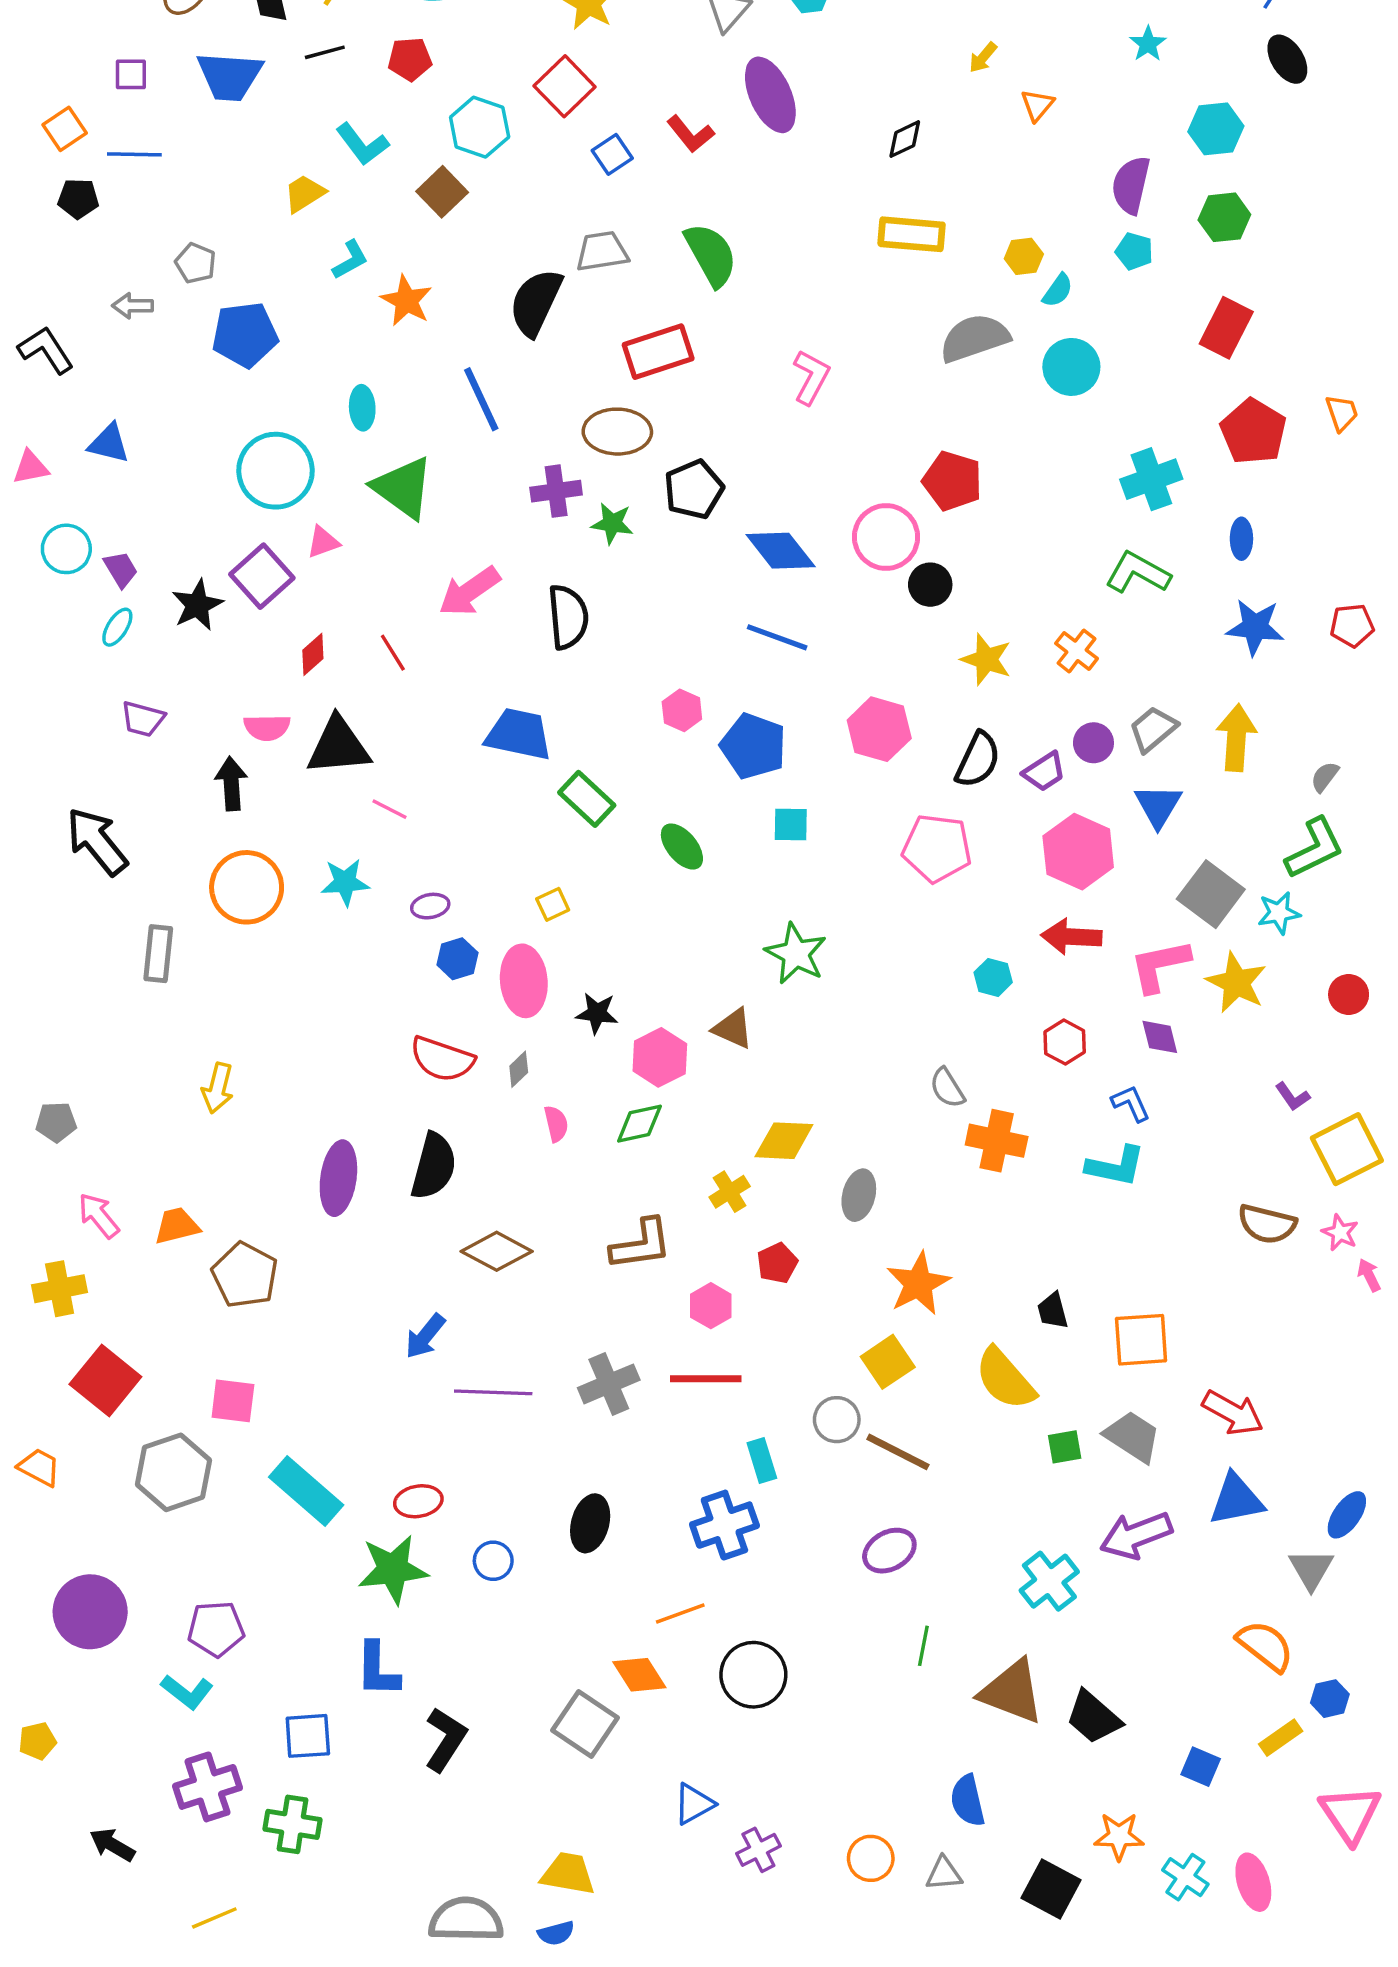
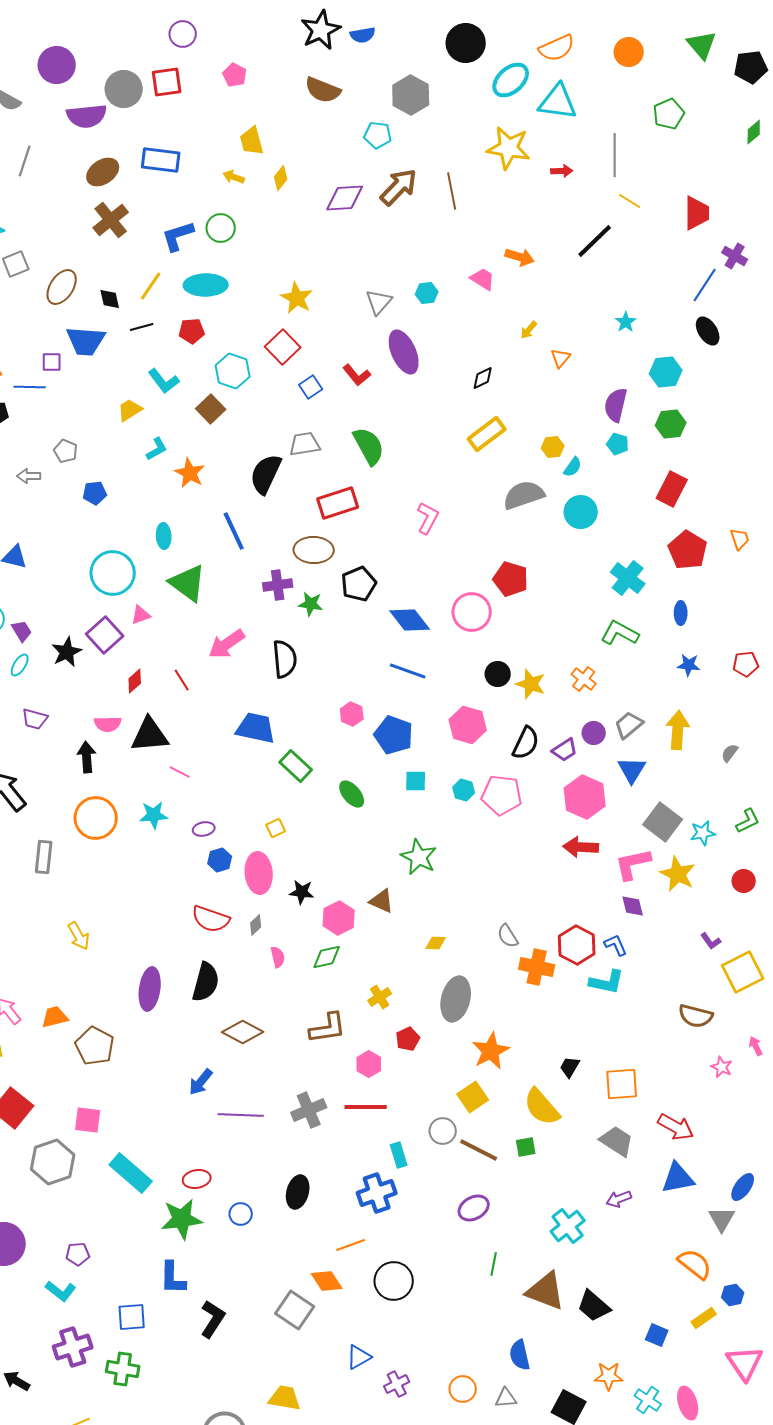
purple square: (131, 74) -> (52, 362), moved
yellow rectangle: (912, 234) -> (487, 434), turned -42
blue pentagon: (245, 335) -> (95, 493), size x0.6
cyan cross: (1151, 479) -> (628, 578), turned -32
black circle: (930, 585) -> (498, 674), moved
blue star: (1255, 627) -> (689, 665), size x0.7
green L-shape: (1315, 848) -> (748, 821), moved, size x0.7
cyan hexagon: (993, 977) -> (464, 790), moved
red hexagon: (1065, 1042) -> (577, 945), moved, size x1.5
yellow arrow: (218, 1088) -> (79, 936), turned -44
yellow diamond: (784, 1141) -> (436, 943), moved, size x0.6
gray ellipse: (859, 1195) -> (456, 999), size x1.5
pink star: (1340, 1233) -> (722, 1067), moved
black trapezoid: (1053, 1311) -> (570, 1067), turned 45
green square: (1065, 1447) -> (526, 1147), moved
purple arrow: (1136, 1535) -> (619, 1199), size x0.6
purple pentagon: (216, 1629) -> (78, 1254), size x0.7

